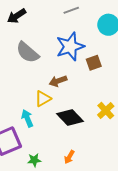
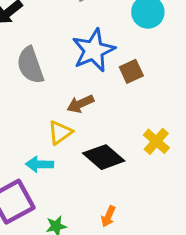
gray semicircle: (27, 52) -> (30, 65), turned 35
cyan arrow: (27, 118) -> (40, 164), turned -60

